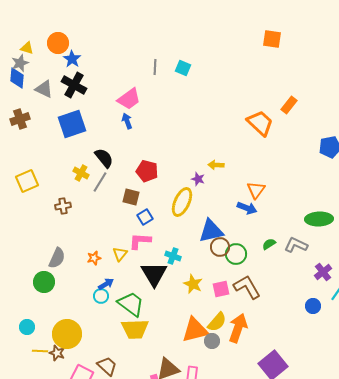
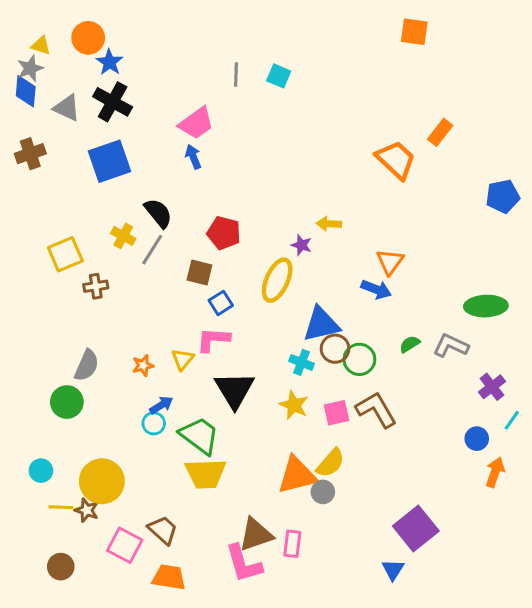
yellow square: (27, 181) -> (65, 254), moved
cyan cross: (173, 256) -> (302, 362), moved
orange arrow: (238, 328) -> (495, 472), moved, size x0.7

